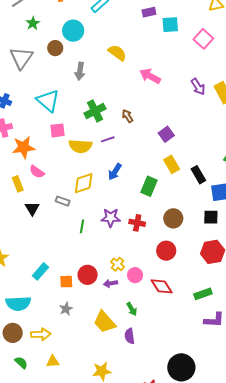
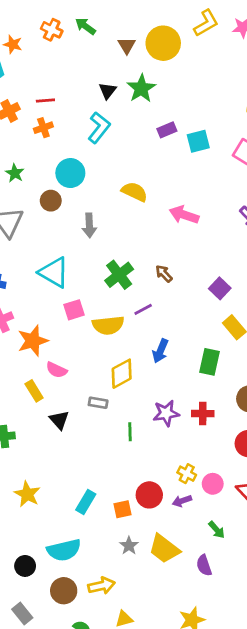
yellow trapezoid: (104, 322) -> (164, 549), moved
purple semicircle: (130, 336) -> (204, 565), moved

